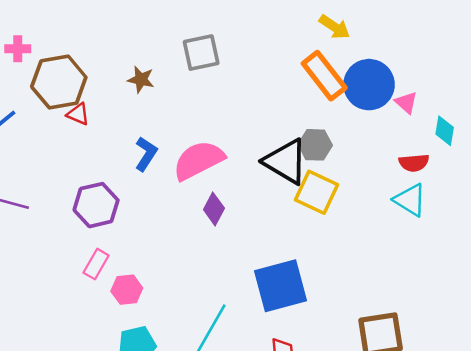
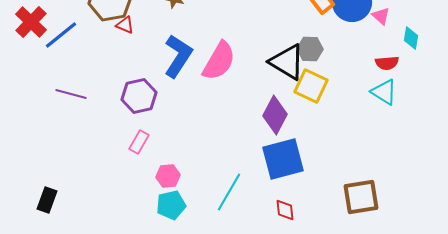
blue L-shape: (146, 154) -> (178, 56), size x1.6
pink semicircle: (199, 160) -> (219, 61), turned 147
purple diamond: (214, 209) -> (275, 115), moved, size x1.5
pink hexagon: (127, 290) -> (168, 176), moved

